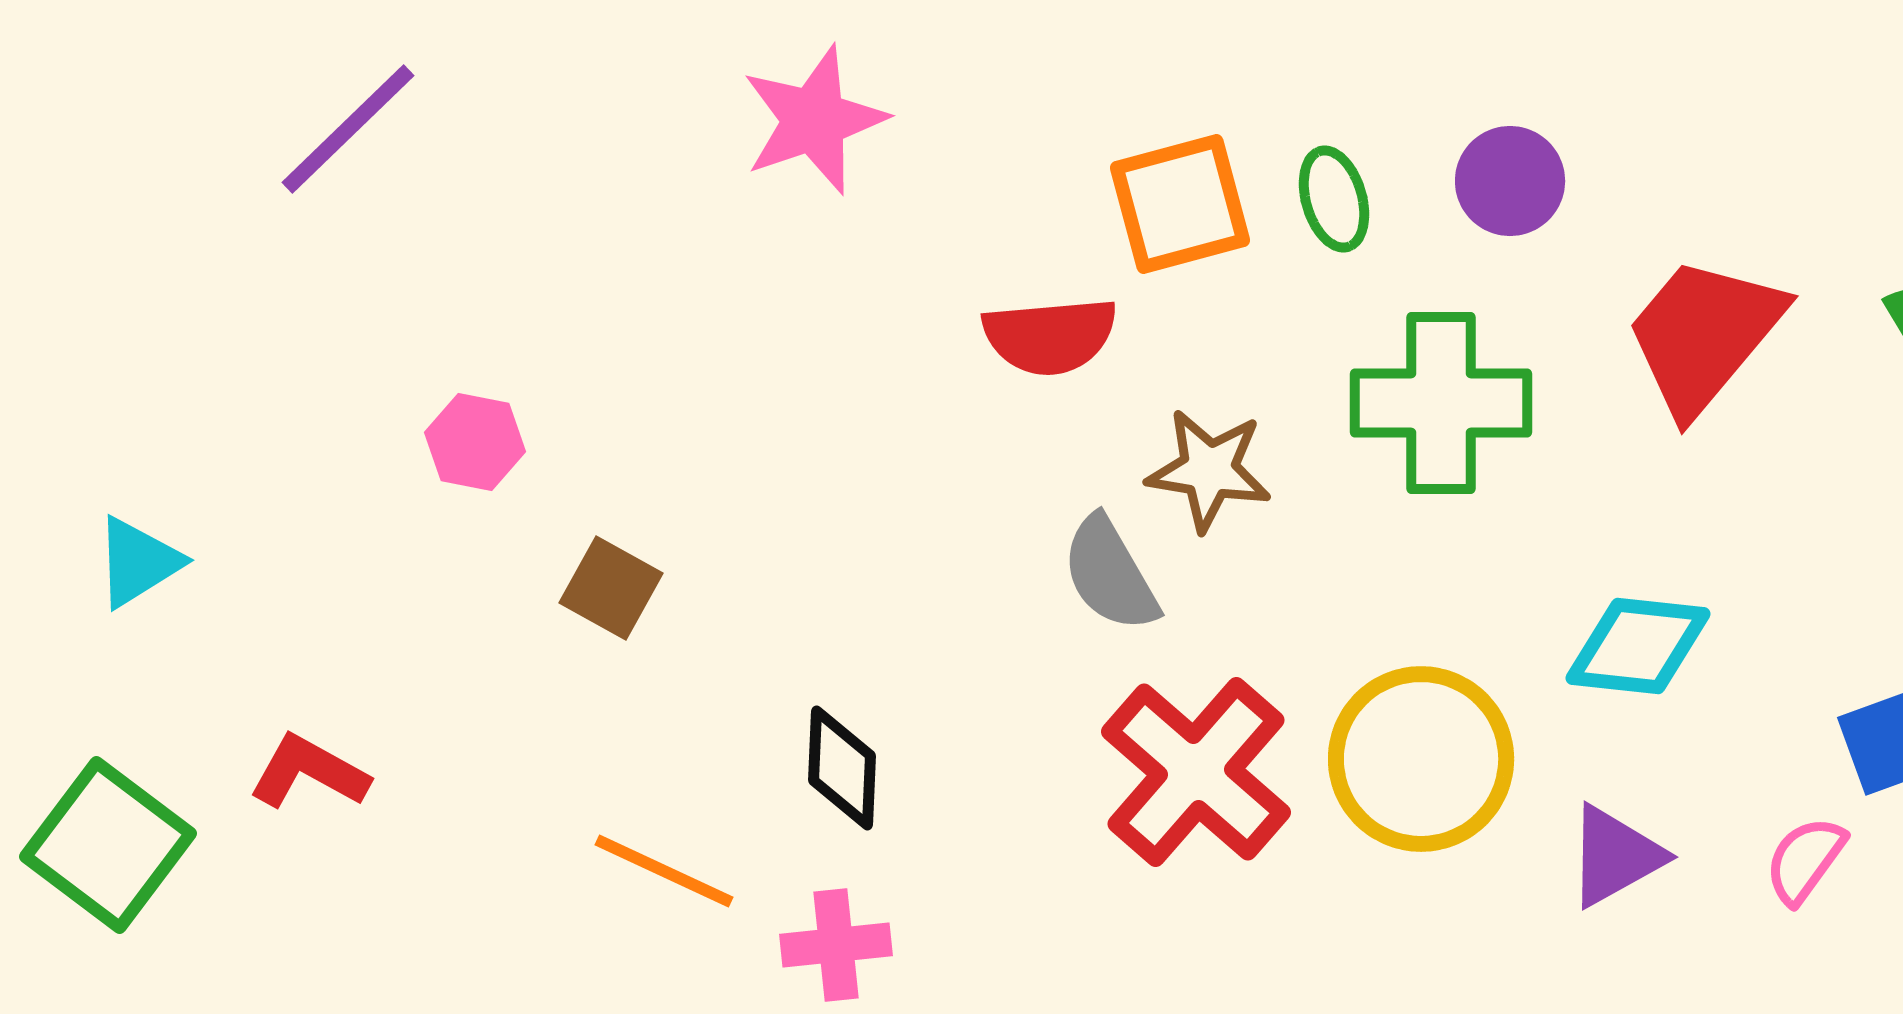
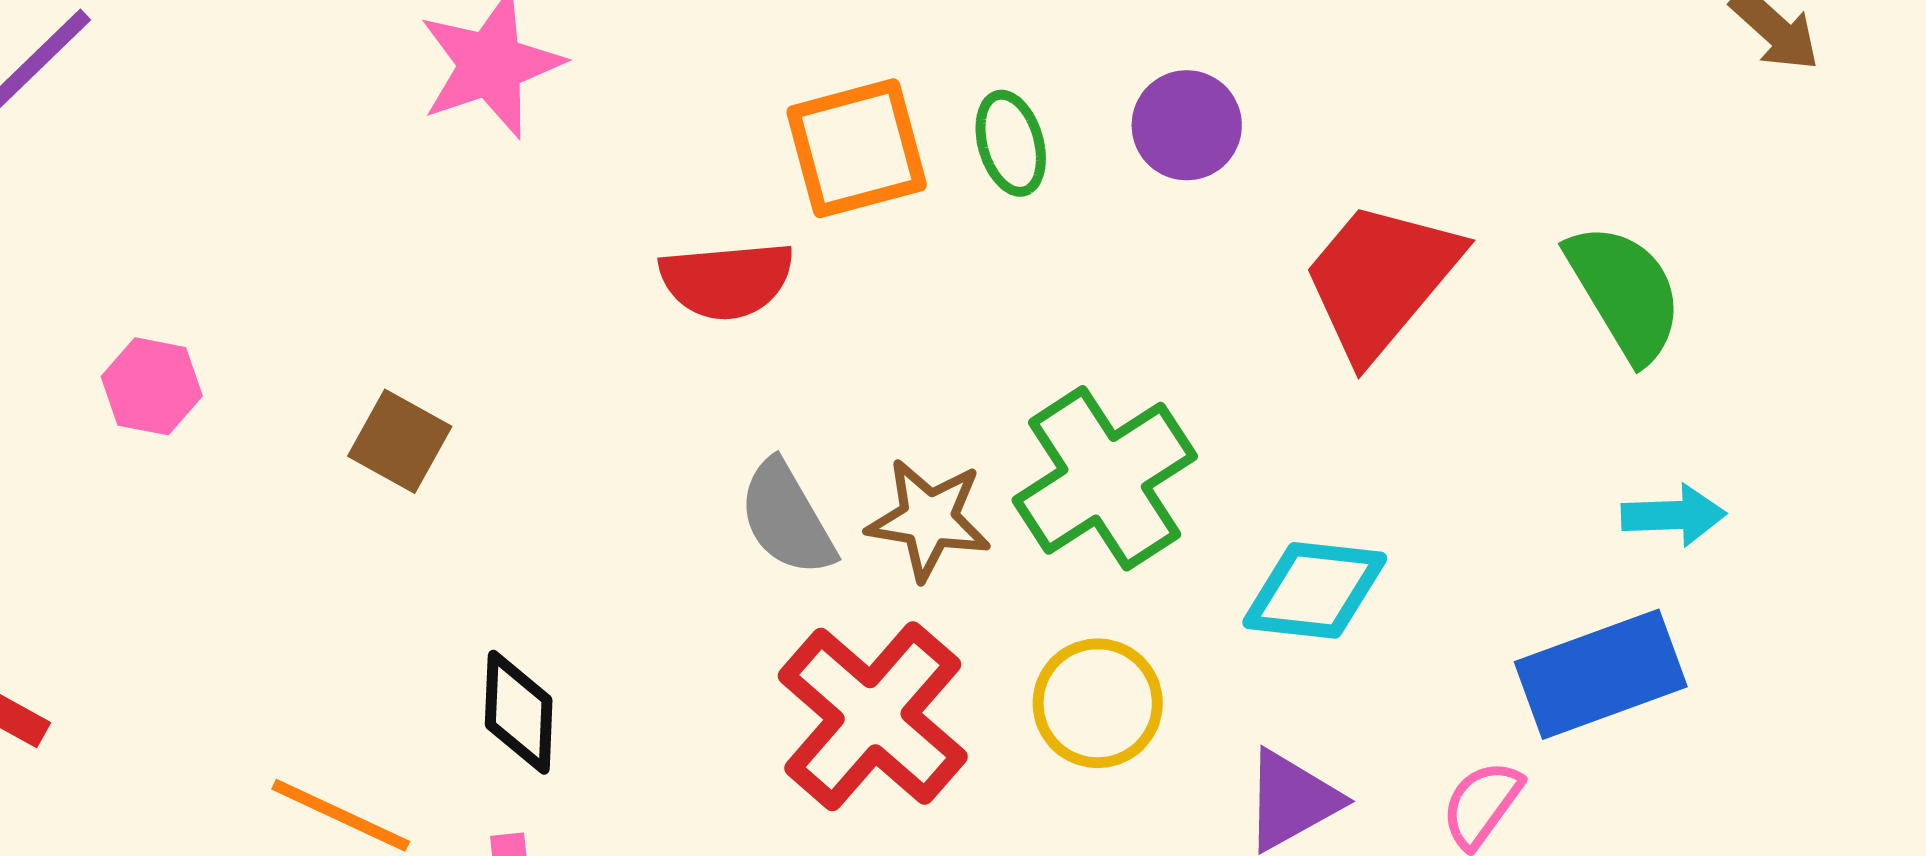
green cross: (1441, 403) -> (1105, 478), moved, turned -33
brown star: (1209, 470) -> (929, 519), moved
brown square: (611, 588) -> (400, 441), moved
yellow circle: (1421, 759) -> (1098, 703), size x0.7

